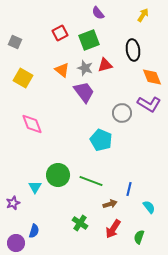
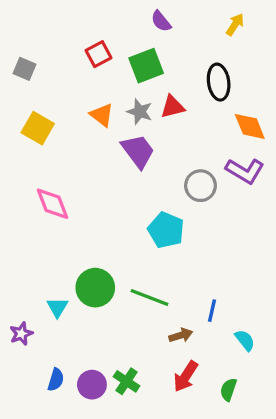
green cross: (80, 223) -> (126, 381), moved
purple circle: (16, 243) -> (92, 385), moved

